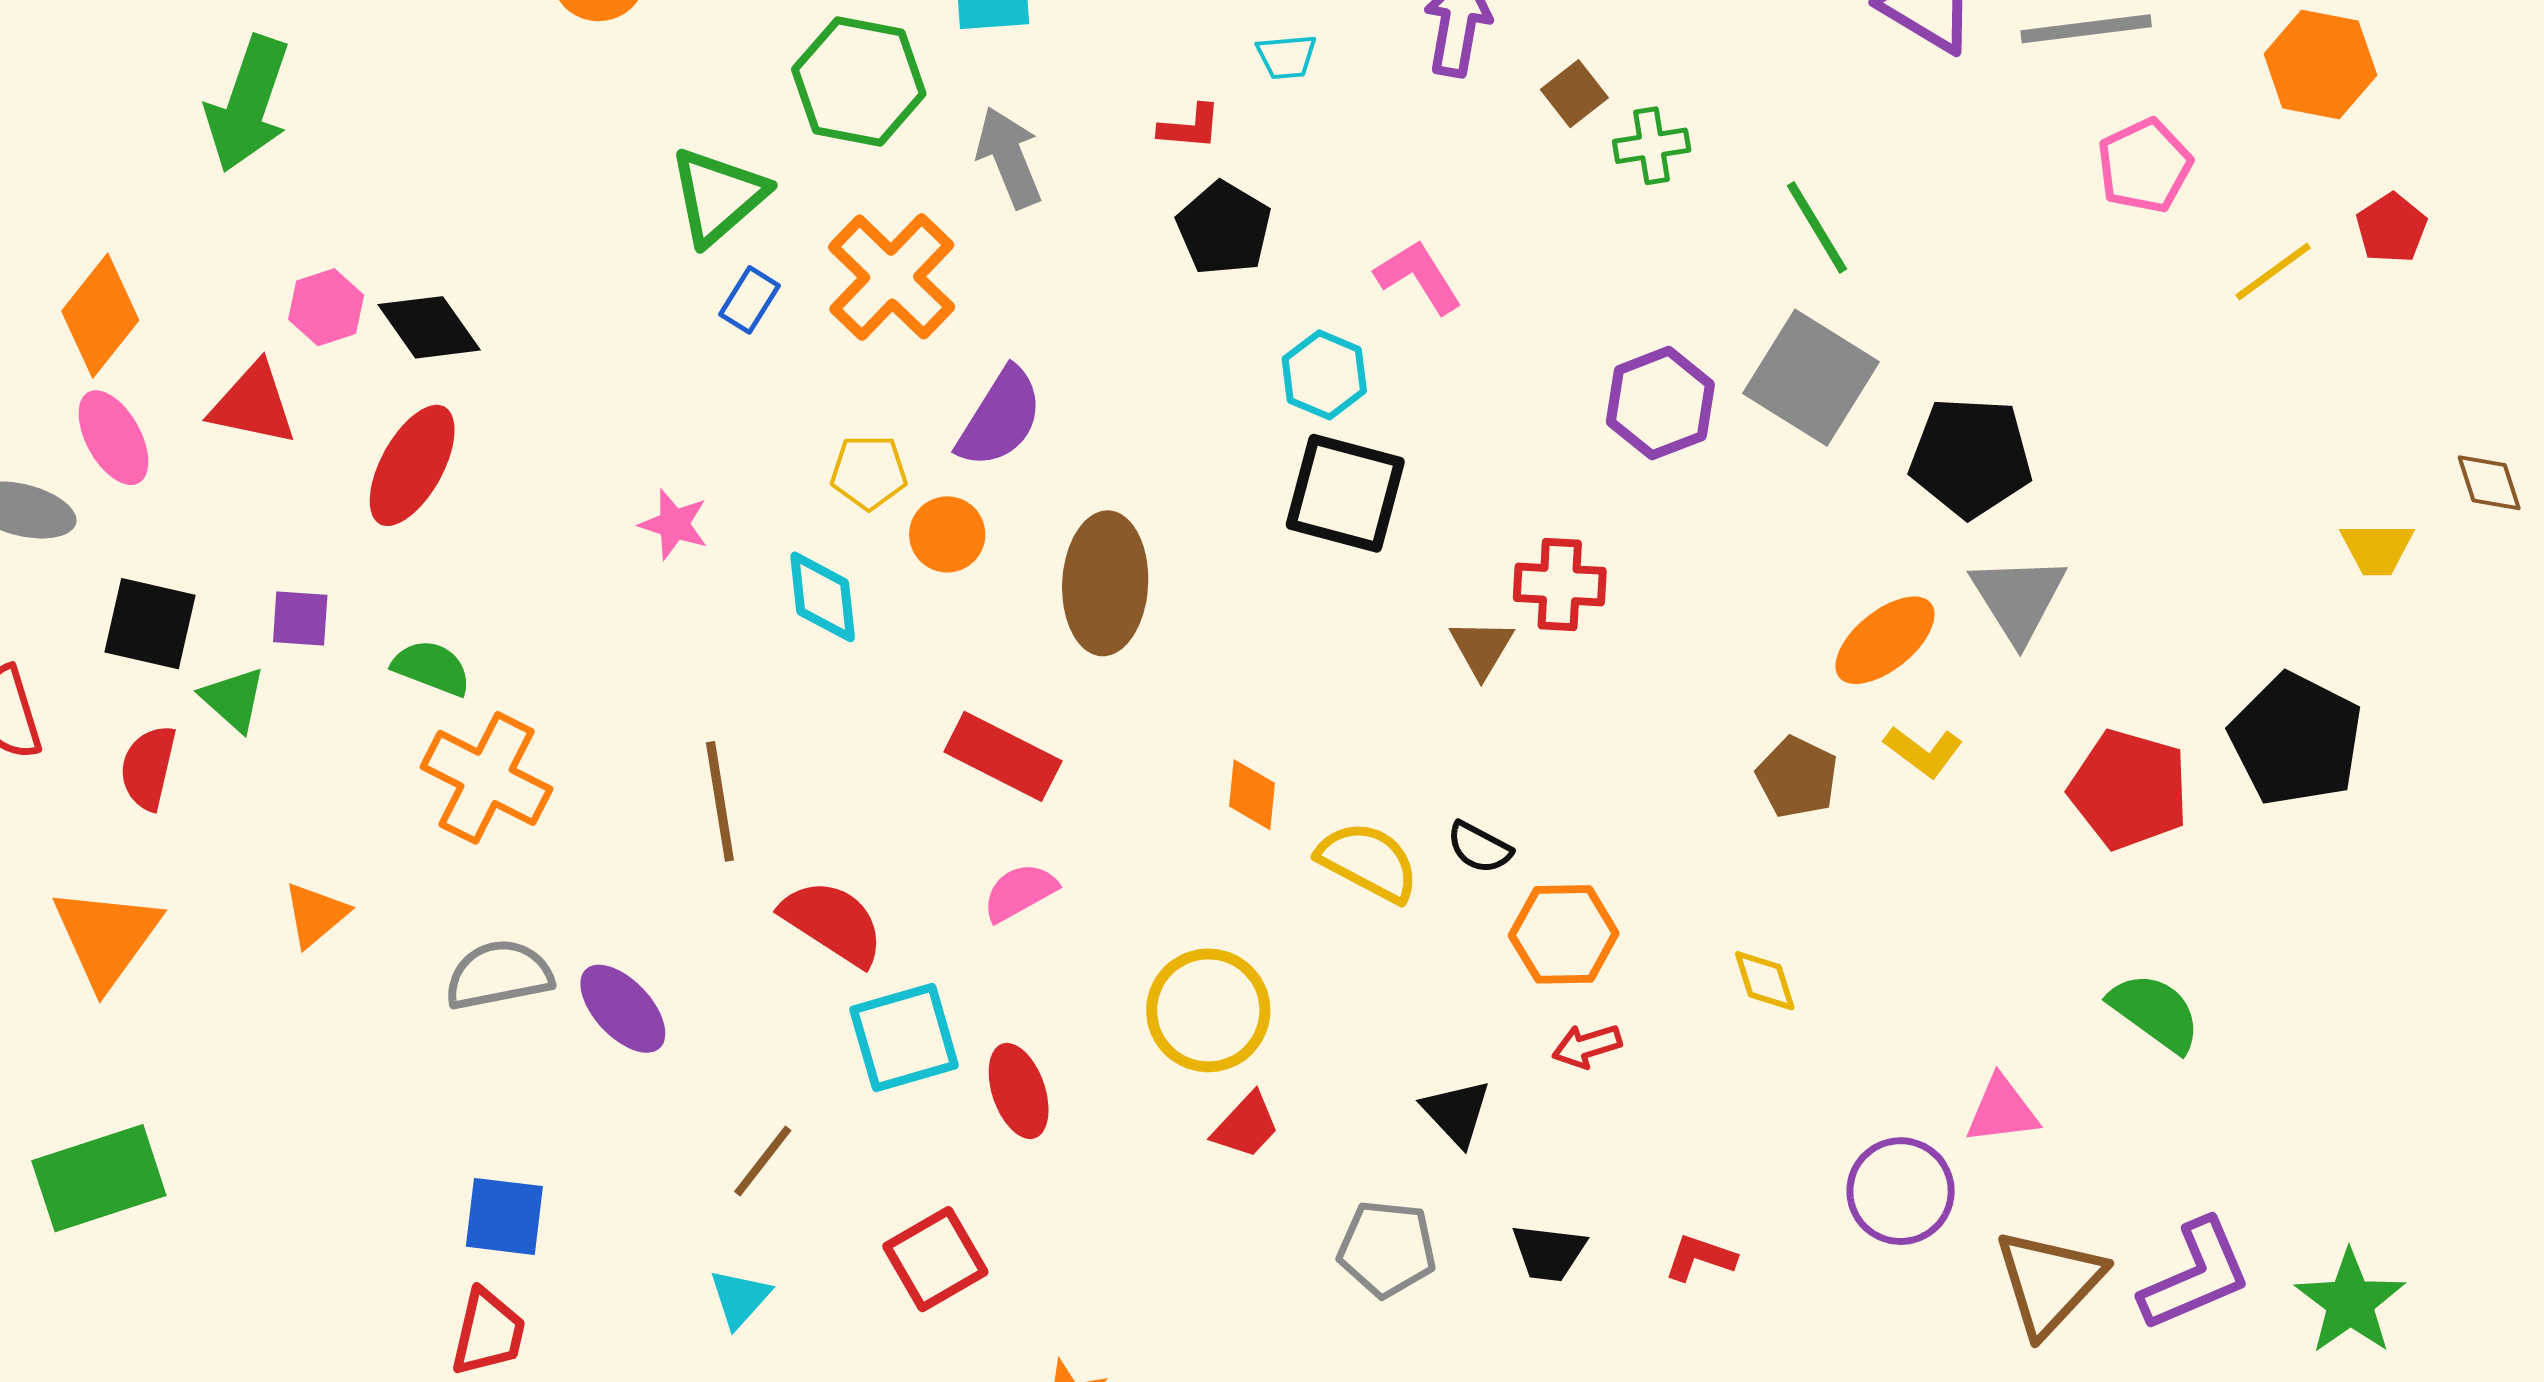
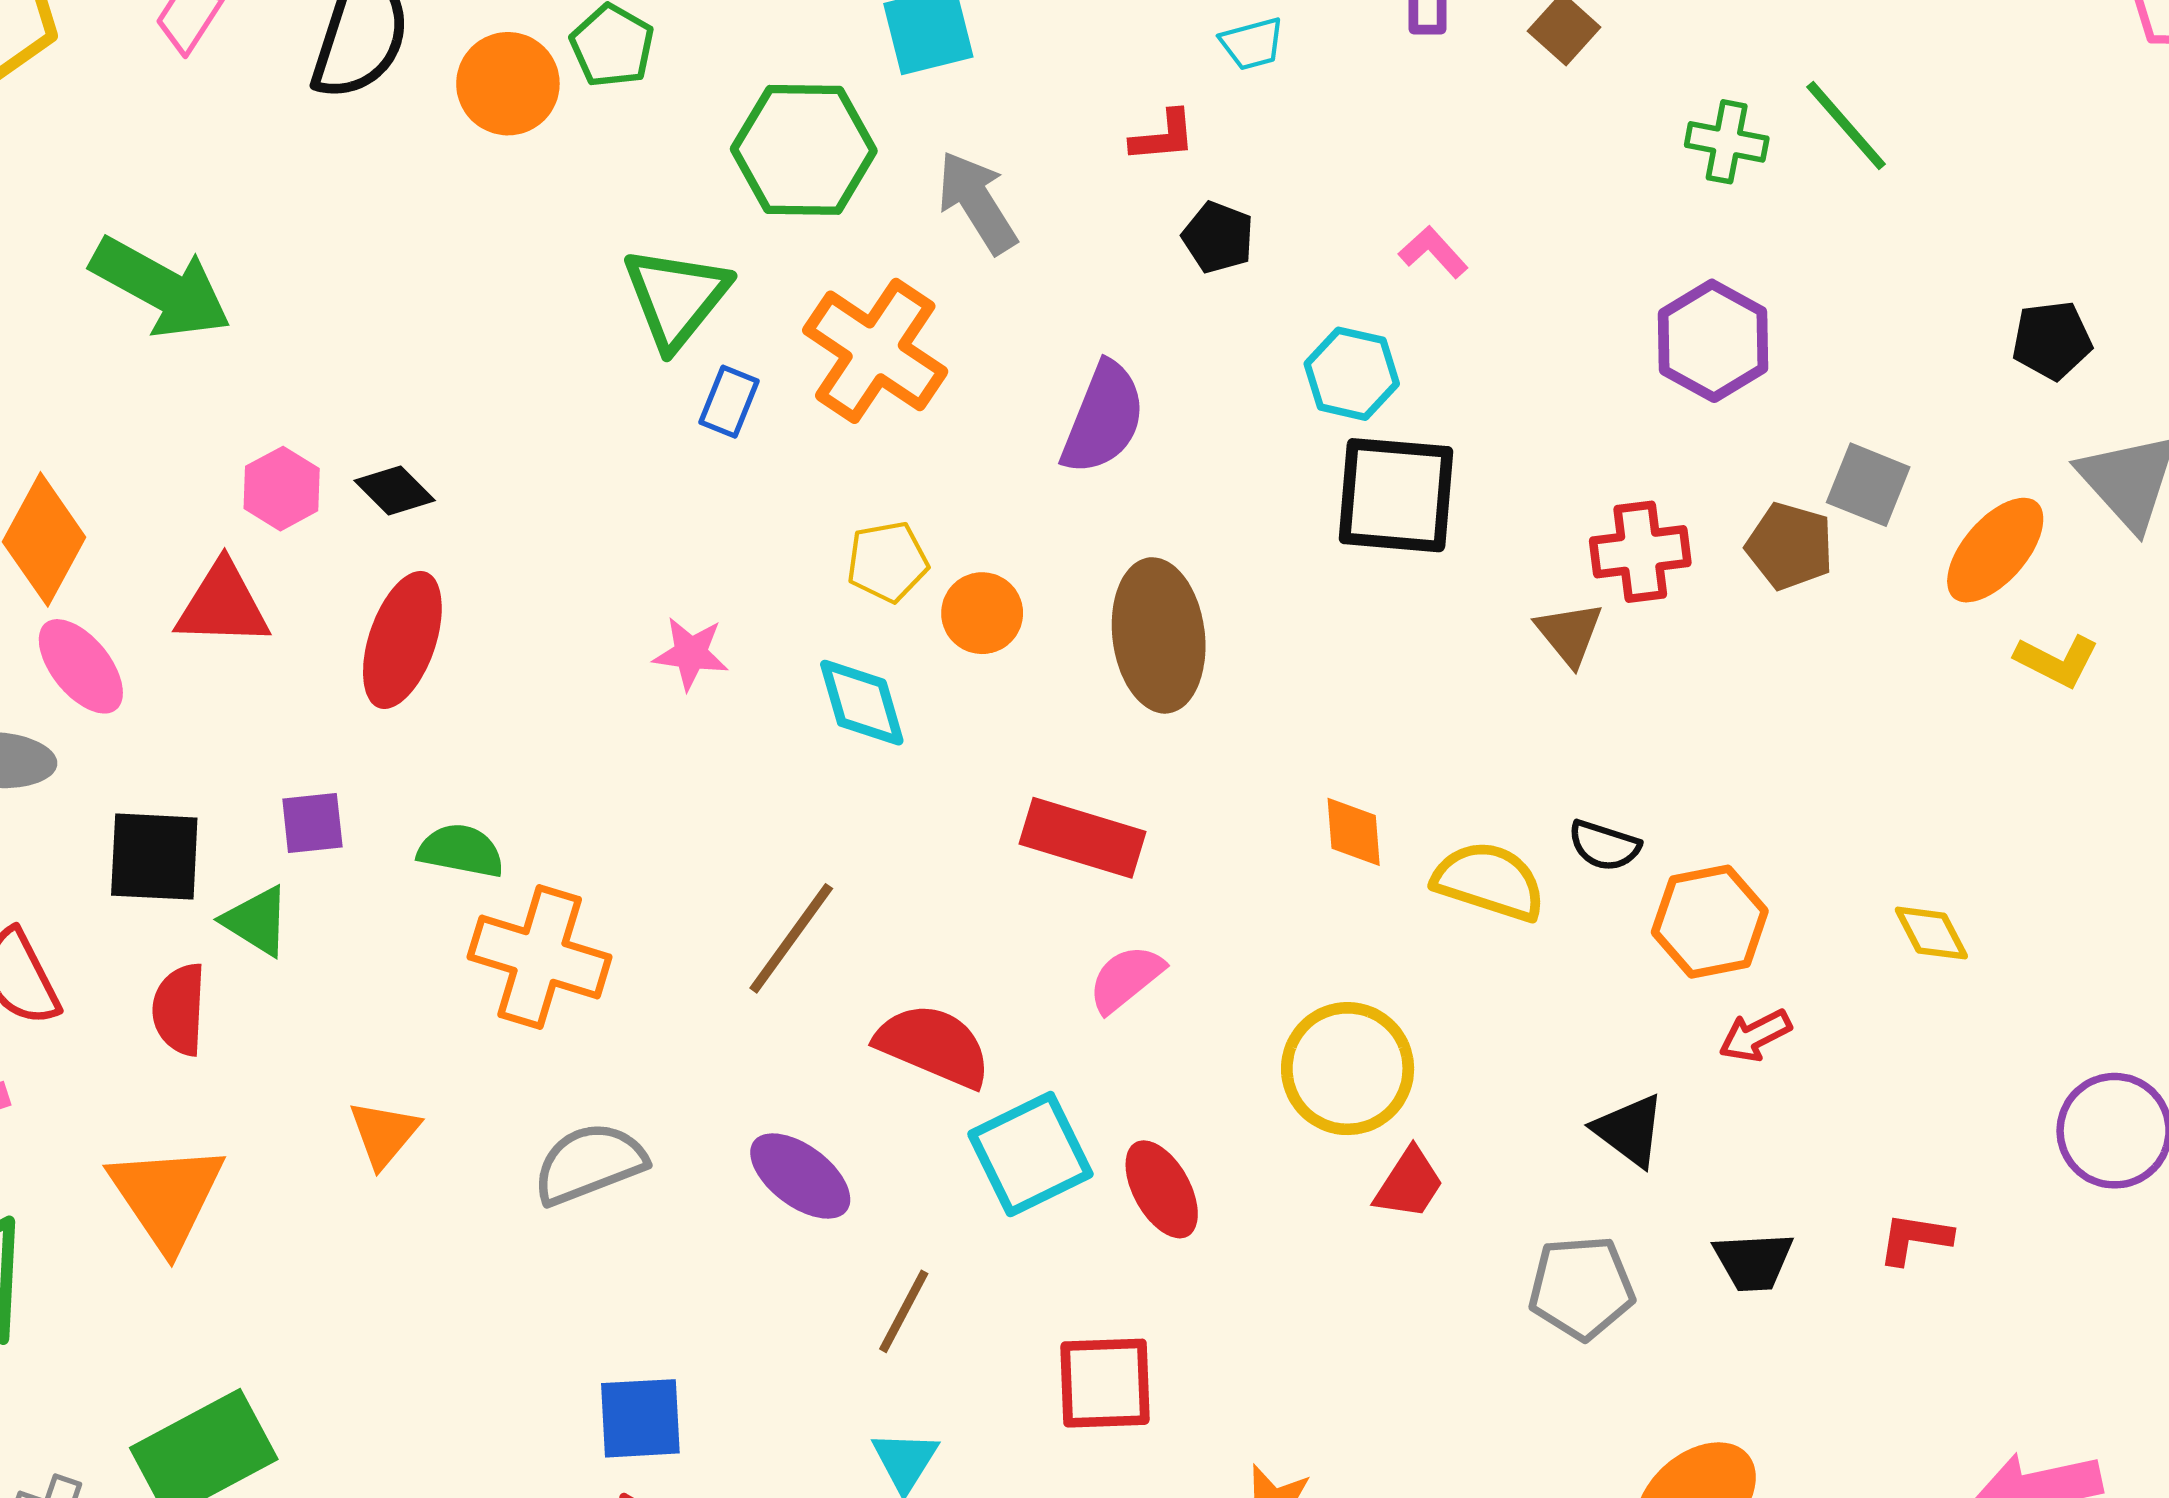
green arrow: (248, 104) -> (161, 288), turned -70
green cross: (1652, 146) -> (1727, 142), moved, turned 30
black pentagon: (1224, 228) -> (1218, 237), size x0.7
pink L-shape: (1419, 277) -> (1433, 252), size x0.7
black diamond: (429, 327) -> (395, 490), size x0.7
gray square: (1811, 378) -> (1868, 485), moved, size x0.6
purple semicircle: (1000, 418) -> (1103, 418), moved
black pentagon: (1971, 457) -> (2052, 340), size x0.6
brown pentagon: (1797, 777) -> (1790, 546), moved
brown line: (720, 801) -> (791, 938), turned 55
purple ellipse: (623, 1009) -> (800, 1176), moved
red square: (935, 1259) -> (1105, 1383), turned 38

